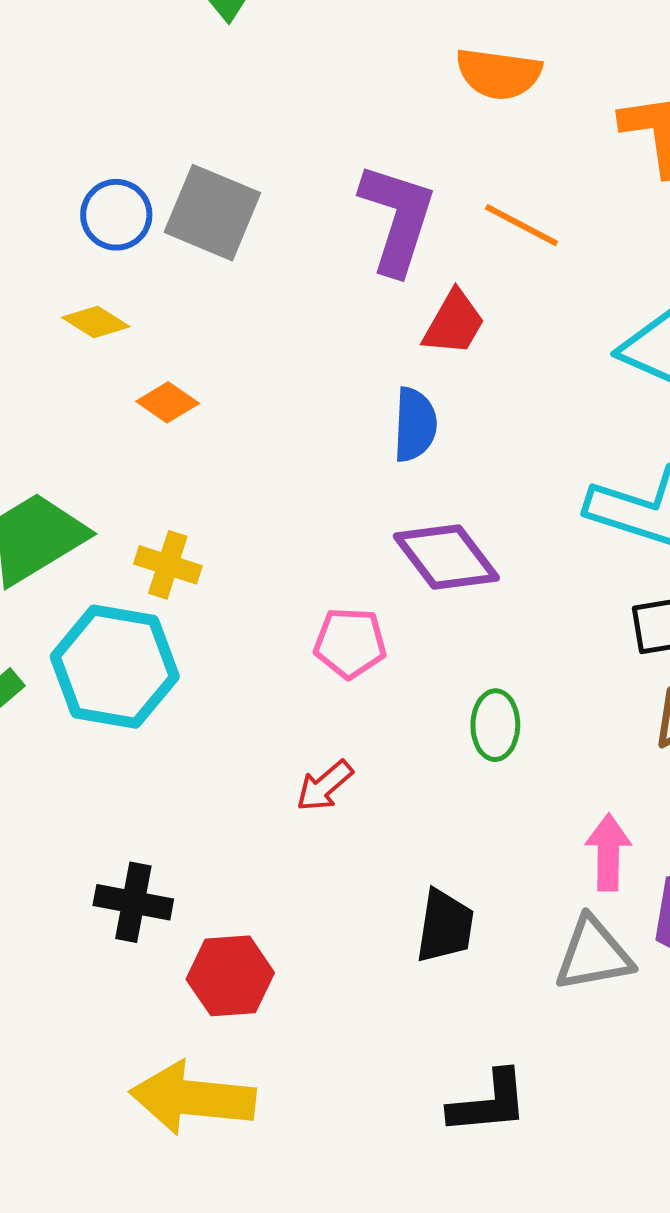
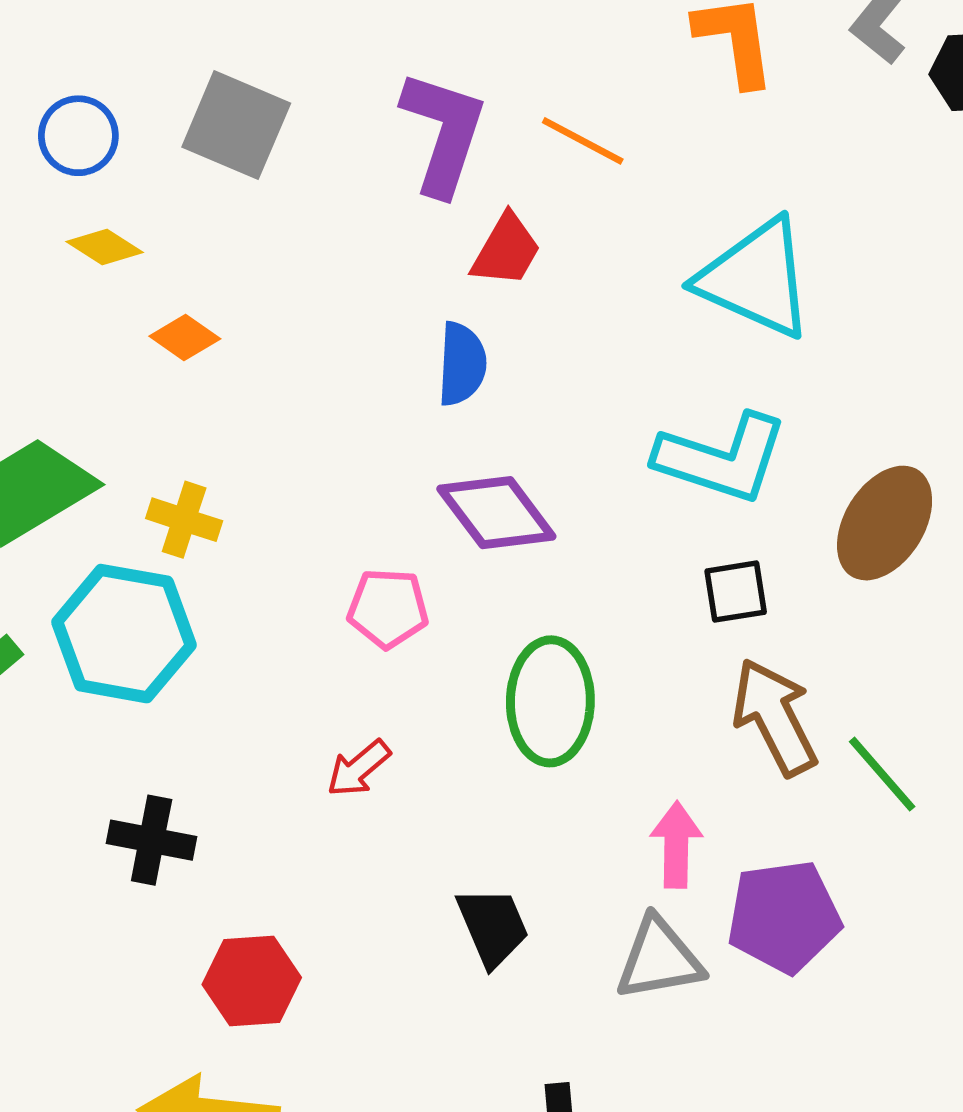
blue circle: (116, 215) -> (78, 136), moved
green ellipse: (495, 725) -> (550, 701), size x1.6
black cross: (133, 902) -> (152, 840), moved
black trapezoid: (445, 926) -> (493, 927), turned -32

